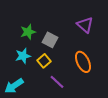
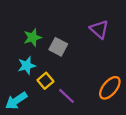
yellow square: (44, 61) -> (45, 81), moved
orange ellipse: (83, 62) -> (110, 88), moved, turned 65

